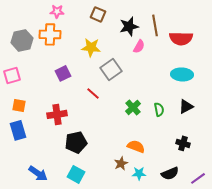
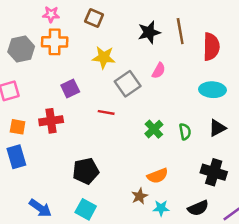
pink star: (57, 11) -> (51, 14), moved
brown square: (98, 14) -> (94, 18), moved
red semicircle: (181, 38) -> (211, 47), turned -90
pink semicircle: (139, 46) -> (159, 71), moved
red line: (93, 93) -> (106, 112), turned -32
red cross: (57, 114) -> (51, 121), moved
black cross: (183, 143) -> (214, 172), size x1.5
orange semicircle: (136, 146) -> (157, 176), turned 138

